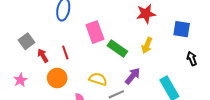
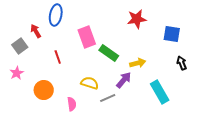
yellow arrow: (147, 45) -> (138, 63), moved, turned -126
red arrow: (43, 56) -> (36, 31), moved
orange circle: (57, 78) -> (44, 90), moved
pink star: (20, 80) -> (17, 73), moved

